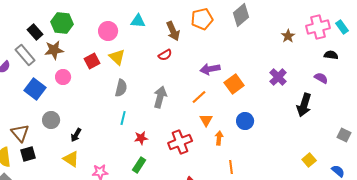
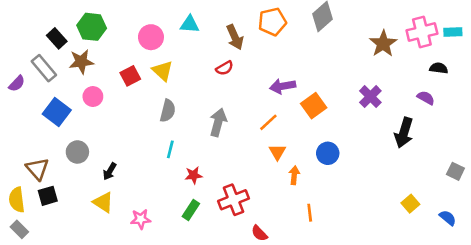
cyan rectangle: (342, 27) -> (453, 32), turned -56
brown star: (288, 36) -> (383, 44), size x1.5
red cross: (180, 142) -> (234, 200), moved

